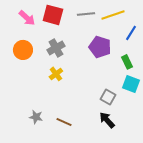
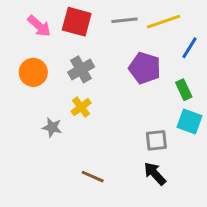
gray square: (108, 97) -> (156, 140), turned -35
gray star: (36, 117) -> (52, 127), moved

